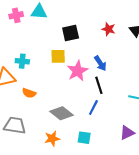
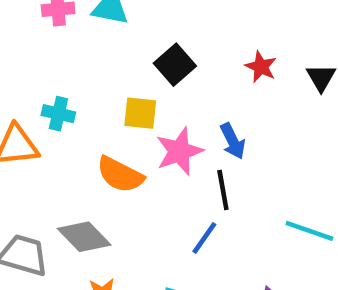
black square: (71, 33) -> (175, 65), turned -36
orange semicircle: (29, 93) -> (120, 175), moved, size x1.5
gray diamond: (62, 113) -> (84, 237), moved

